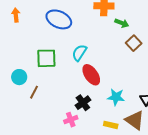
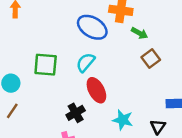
blue ellipse: (59, 19) -> (92, 27), moved
brown line: (34, 92) -> (12, 111), moved
black cross: (83, 103) -> (76, 113), moved

